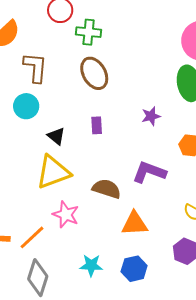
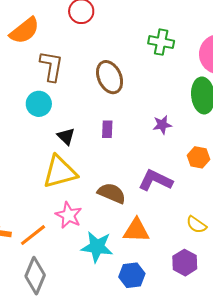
green cross: (89, 32) -> (161, 42), moved
cyan star: (91, 265) -> (97, 247), moved, size x1.4

